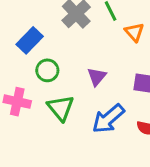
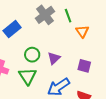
green circle: (47, 70) -> (32, 55), moved

